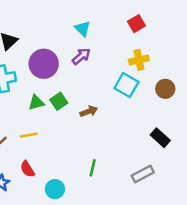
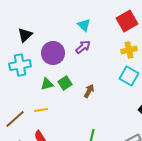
red square: (136, 24) -> (127, 21), size x1.5
cyan square: (126, 85) -> (129, 76), moved
brown arrow: (89, 111) -> (89, 91), turned -40

